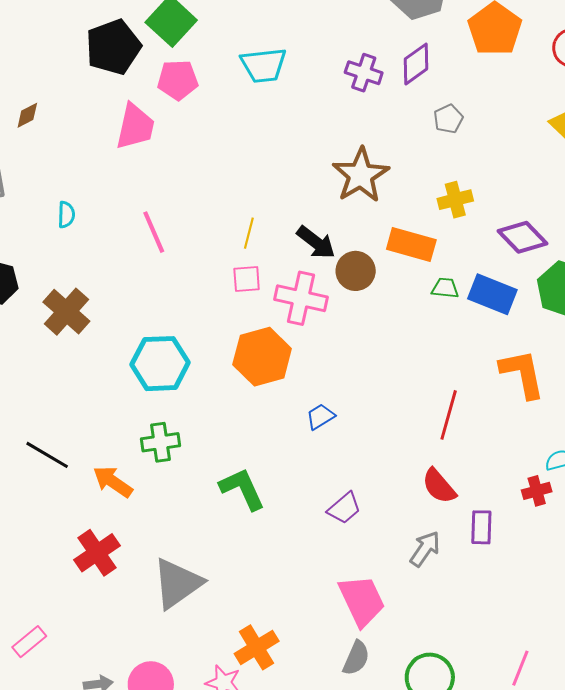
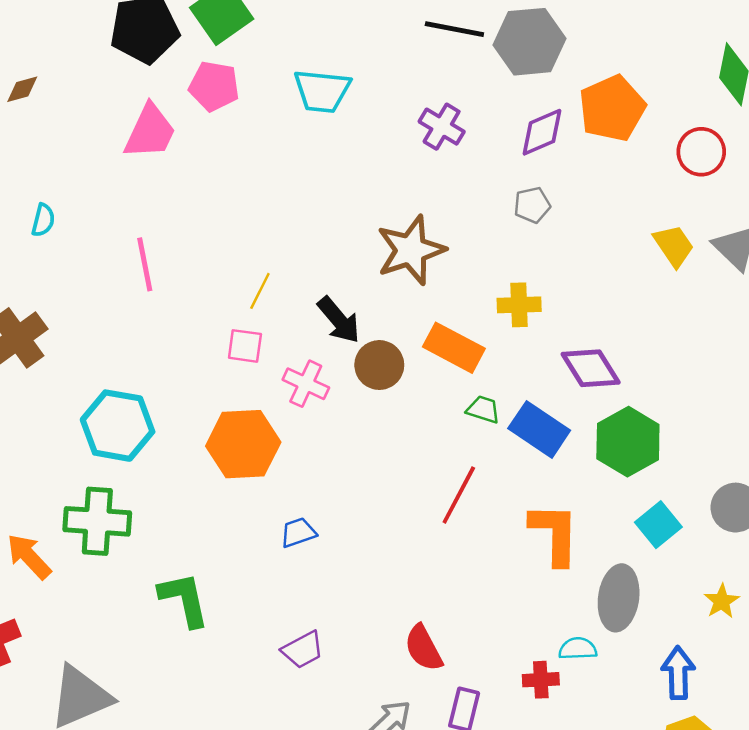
purple diamond: (416, 64) -> (542, 132), moved
pink cross: (301, 298) -> (306, 384), size x0.7
red line: (449, 415) -> (459, 495), moved
green cross: (161, 442) -> (97, 521), size x1.4

